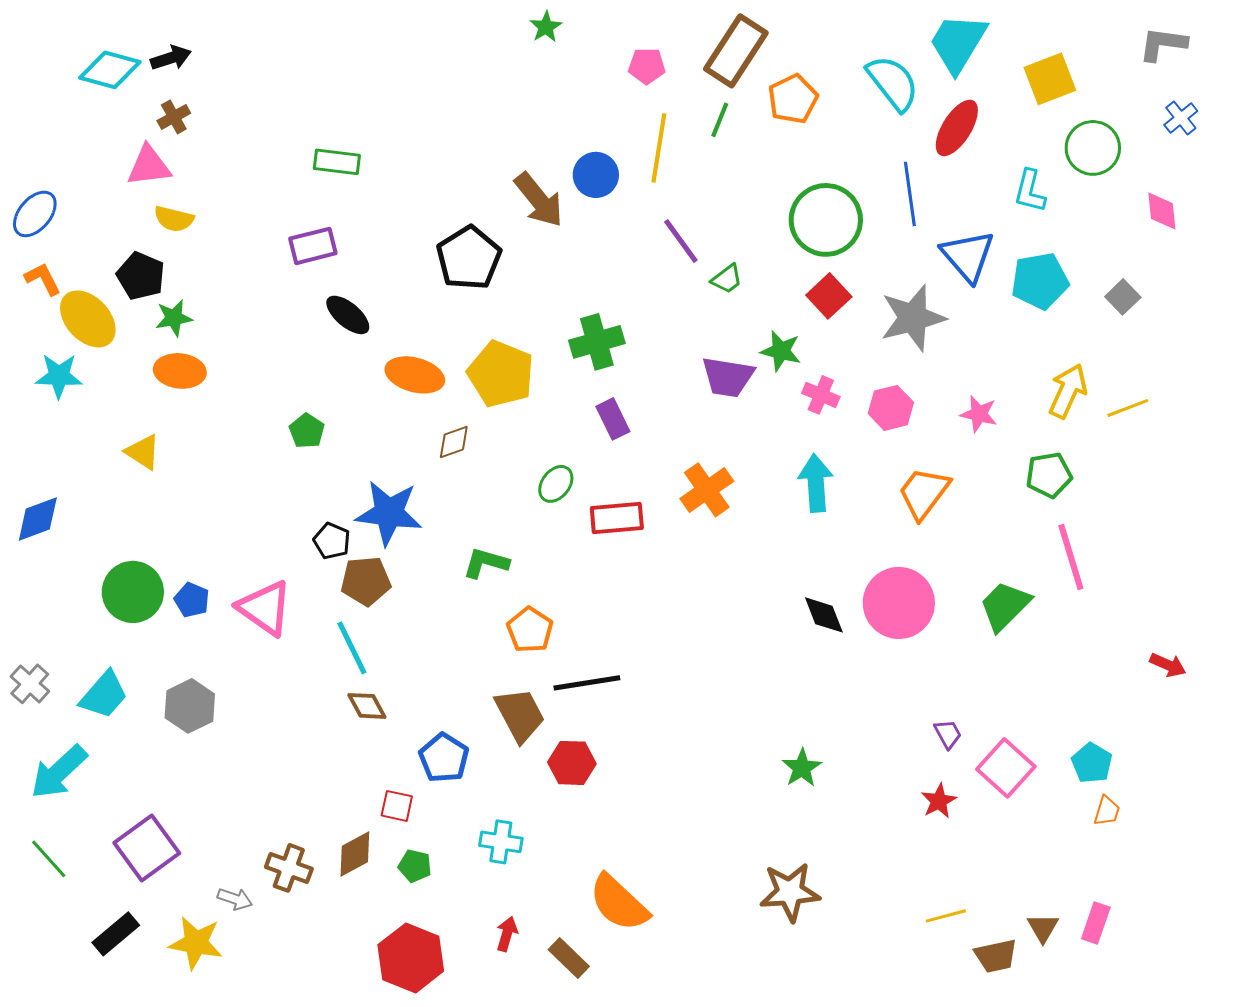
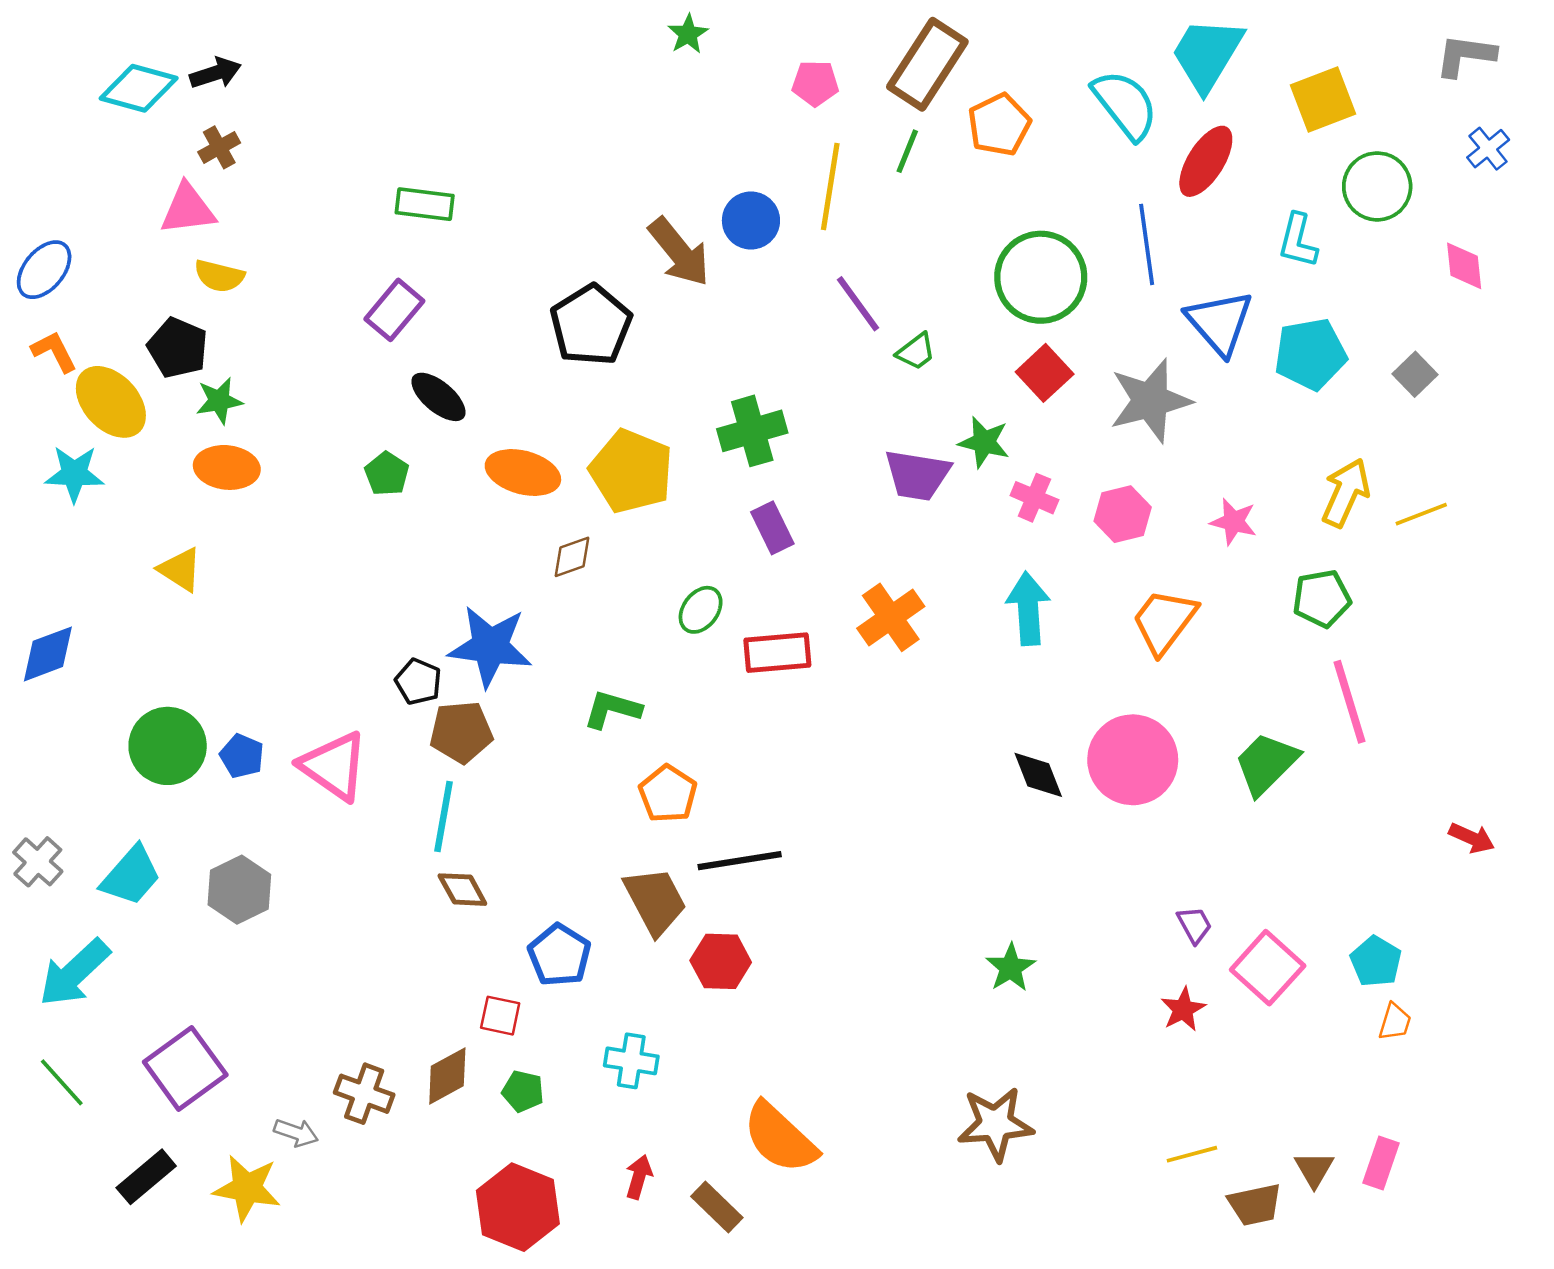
purple rectangle: (313, 246) -> (394, 310), turned -36
green pentagon: (307, 431) -> (387, 474), moved
cyan line: (352, 648) -> (444, 816), turned 36

